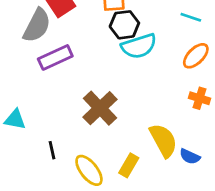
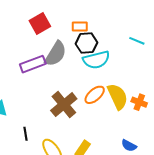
gray semicircle: (37, 25) -> (56, 54), moved
orange ellipse: (196, 56) -> (95, 95), moved
yellow semicircle: (163, 140) -> (118, 97), moved

